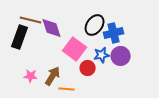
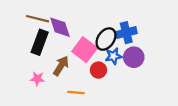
black ellipse: (95, 25) -> (106, 39), moved
black rectangle: (20, 37) -> (40, 42), moved
brown arrow: (53, 76) -> (61, 66), moved

